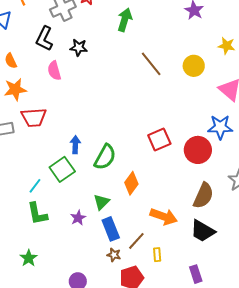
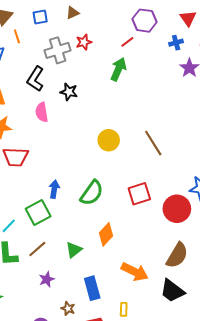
brown line: (151, 64) -> (153, 143), moved
yellow circle: (194, 66) -> (109, 140), moved
green semicircle: (105, 157) -> (92, 193), moved
purple star: (78, 218) -> (47, 279), moved
blue rectangle: (111, 229) -> (92, 288), moved
brown line: (136, 241) -> (37, 249), moved
brown star: (114, 255) -> (68, 309), moved

